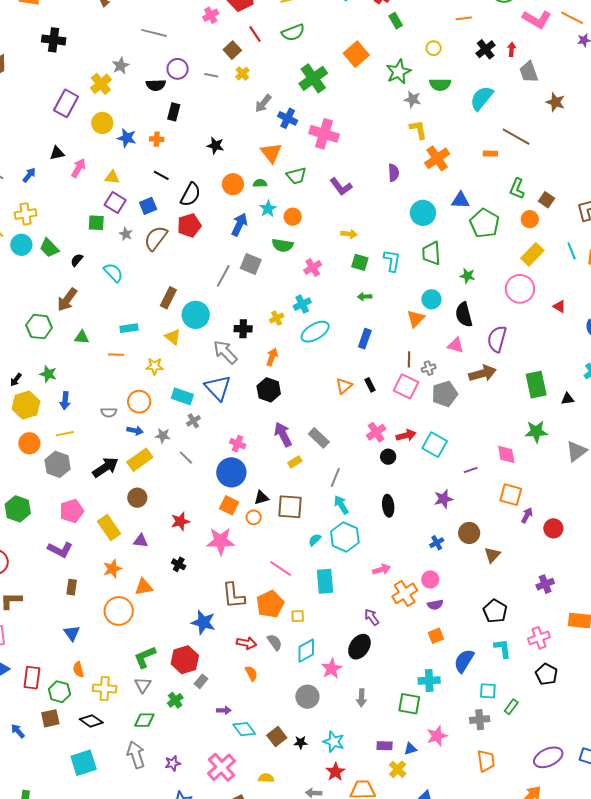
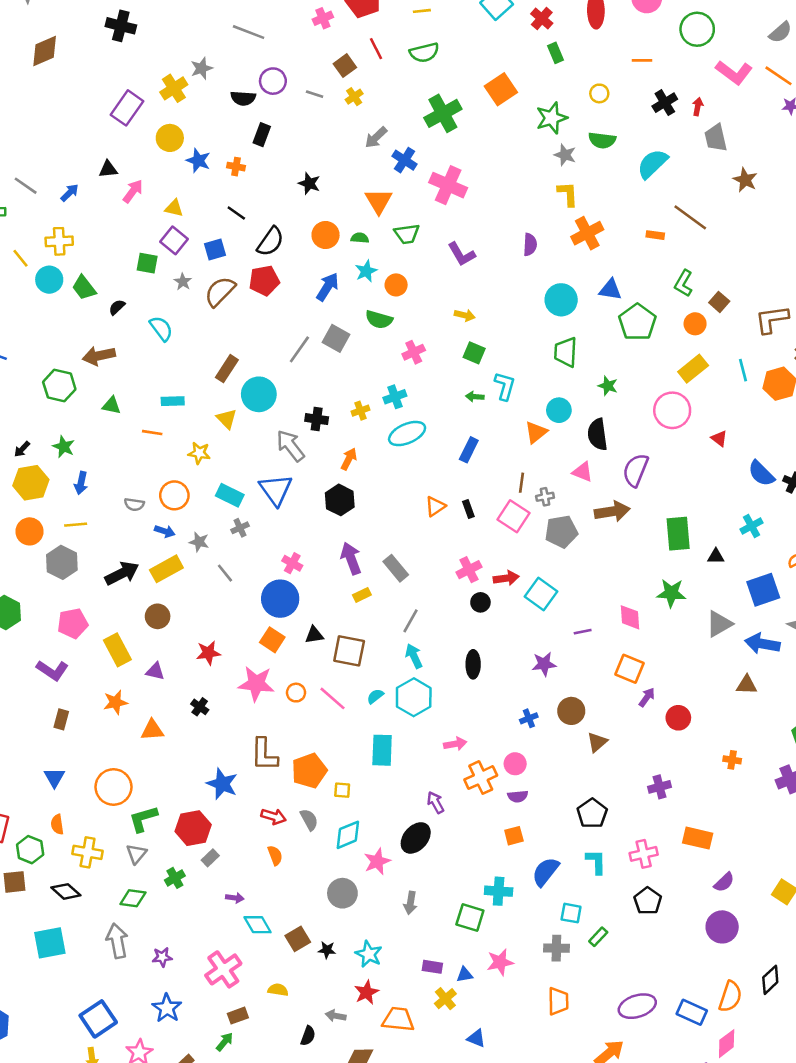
cyan L-shape: (392, 261) -> (505, 386), moved
brown arrow: (67, 300) -> (99, 356), turned 35
orange circle: (254, 517) -> (296, 693), moved
pink line: (281, 568) -> (332, 698), moved
orange circle: (119, 611) -> (113, 787), moved

